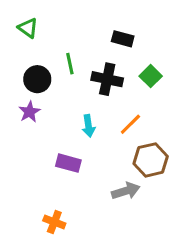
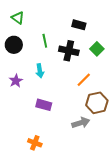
black circle: (37, 79) -> (14, 45), moved
purple star: (30, 112) -> (16, 81), moved
cyan arrow: (89, 126) -> (40, 71), moved

